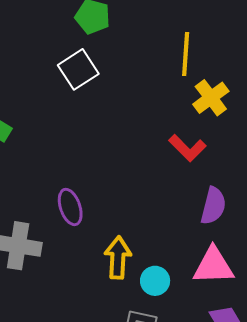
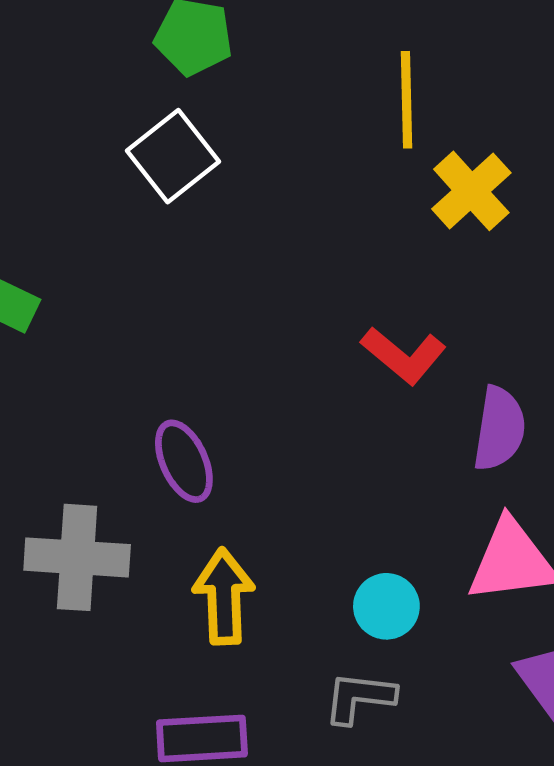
red L-shape: (187, 148) -> (404, 355), moved
yellow arrow: (118, 258) -> (224, 596), moved

